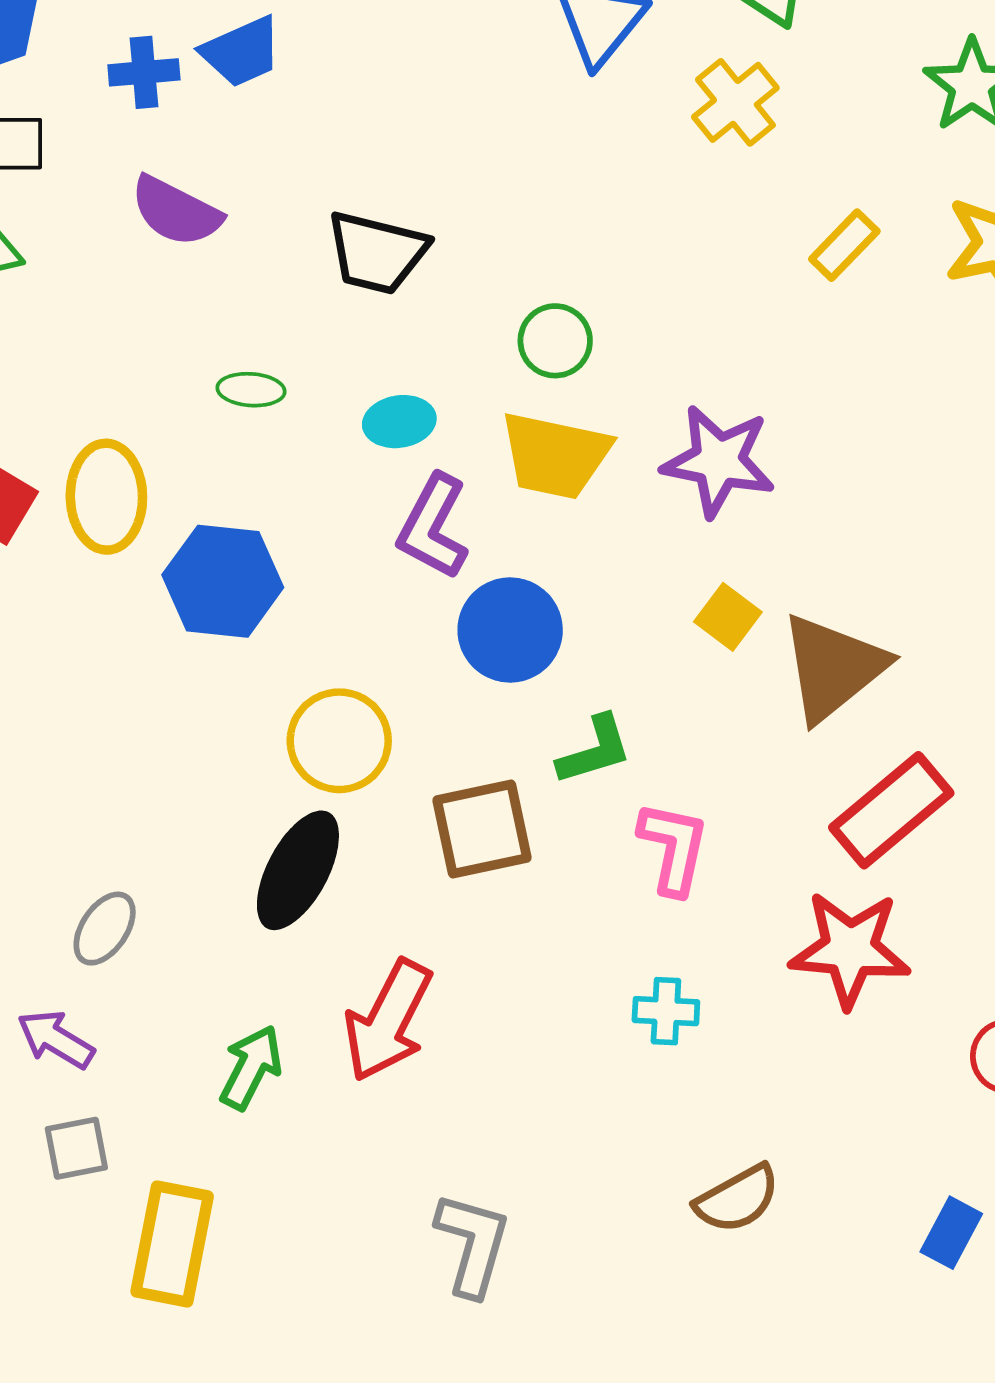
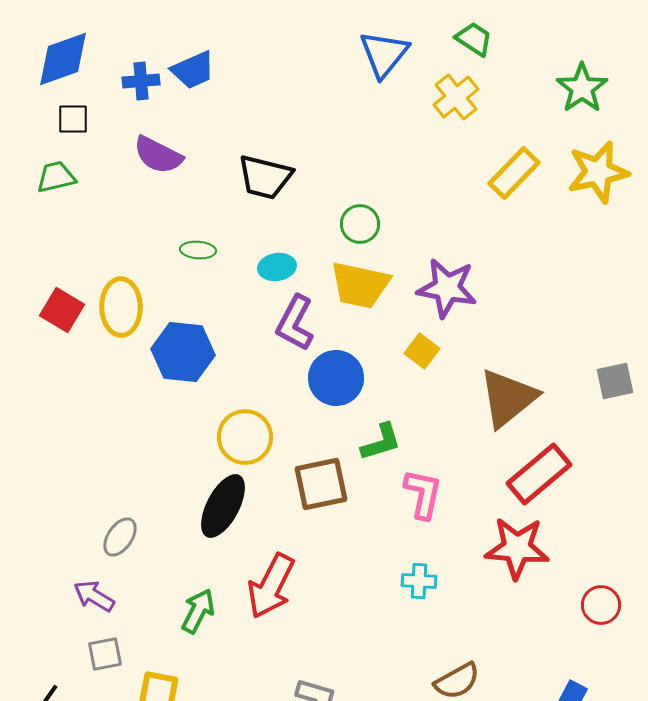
yellow rectangle: (844, 245) -> (514, 173), size x1.4
yellow square: (728, 617) -> (422, 351), moved

